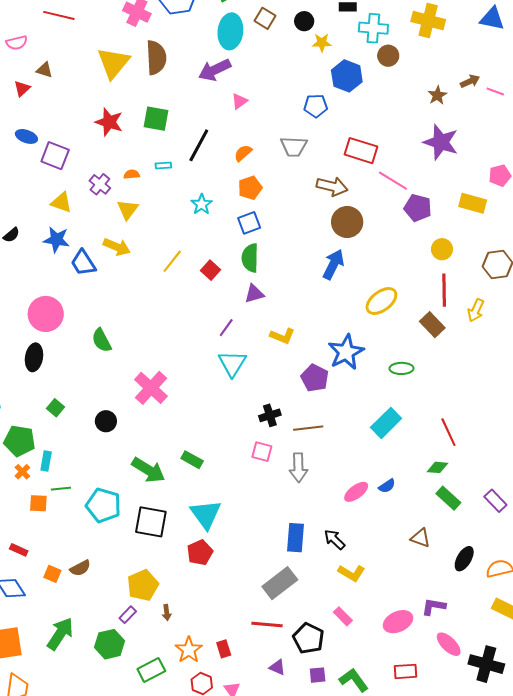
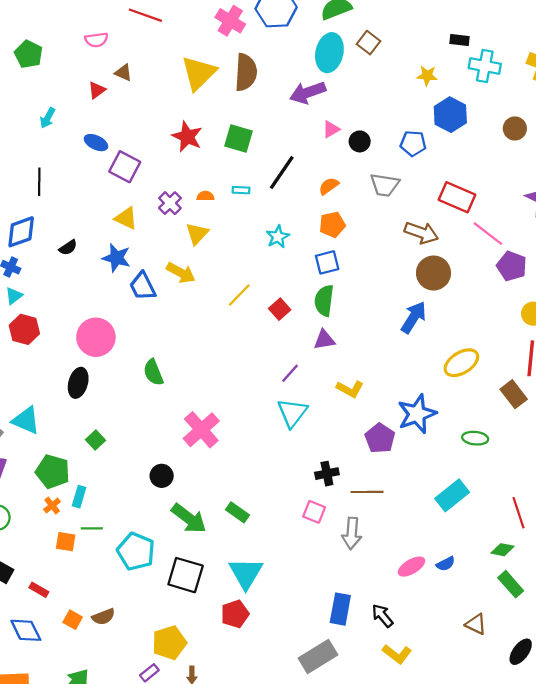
black circle: (304, 21) -> (360, 141), moved
brown circle: (388, 56) -> (515, 128), moved
black circle: (106, 421) -> (162, 476), moved

